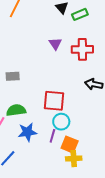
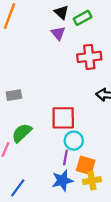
purple triangle: (55, 44) -> (58, 33), moved
green semicircle: (16, 110) -> (22, 133), turned -30
blue star: (27, 132) -> (62, 181), moved

